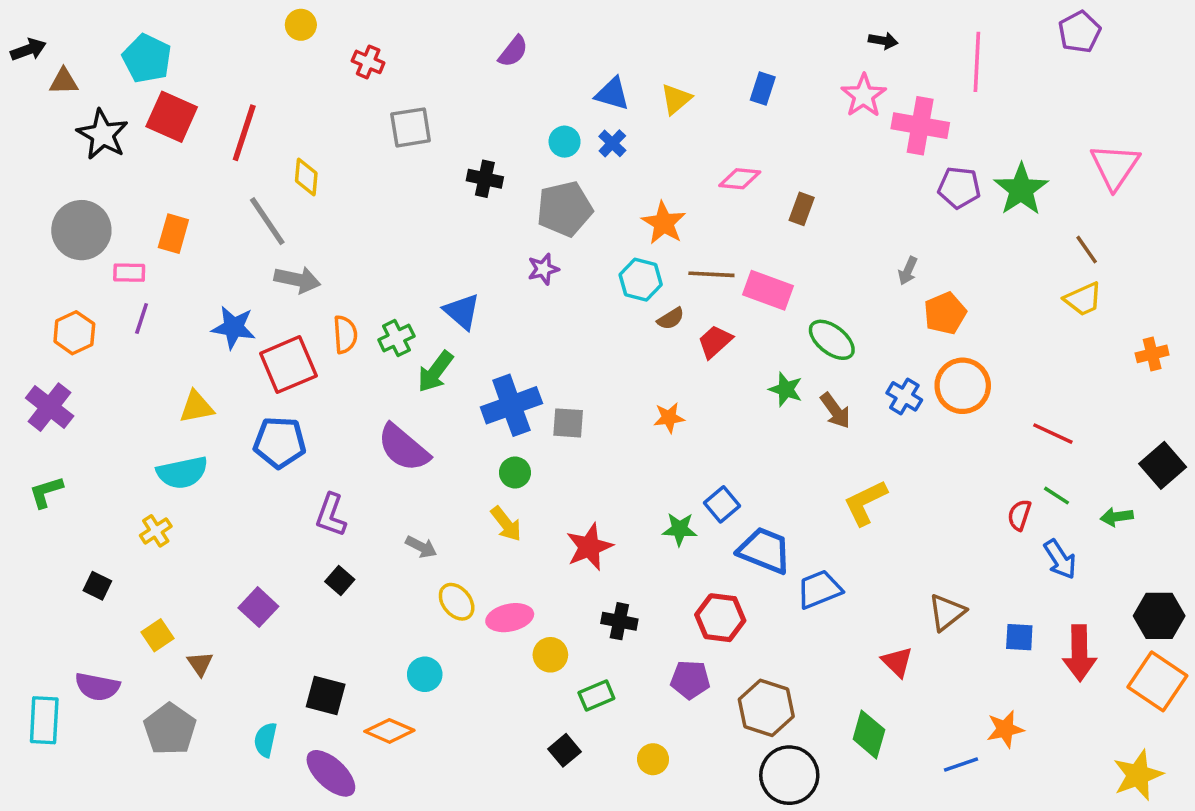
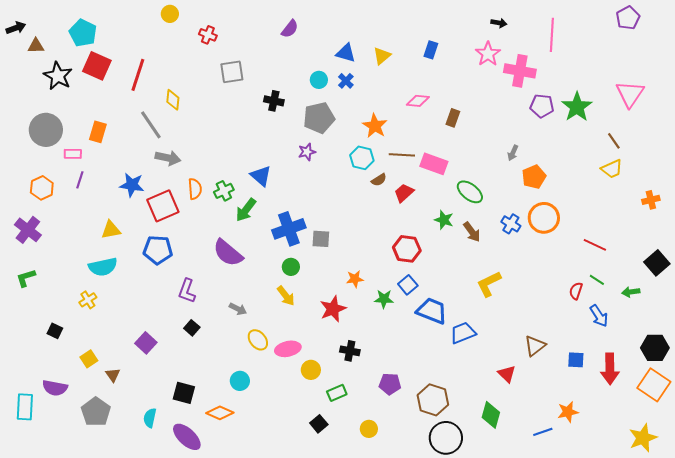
purple pentagon: (1080, 32) -> (628, 18), moved
orange star: (669, 418) -> (355, 279), moved
red hexagon: (720, 618) -> (407, 249), moved

